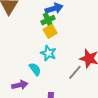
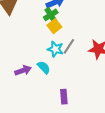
gray line: (75, 72) -> (69, 46), moved
purple arrow: (20, 85) -> (23, 70), moved

